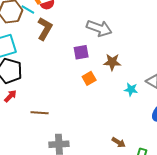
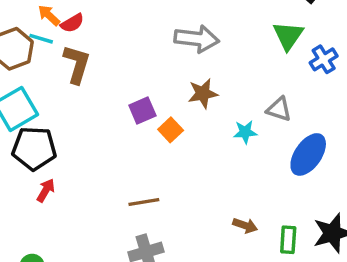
gray arrow: (99, 28) -> (197, 39), moved
purple square: (81, 52) -> (142, 111), moved
brown line: (40, 113) -> (144, 202), moved

